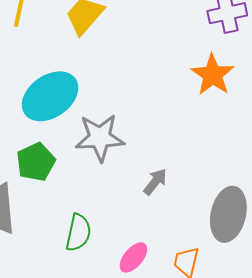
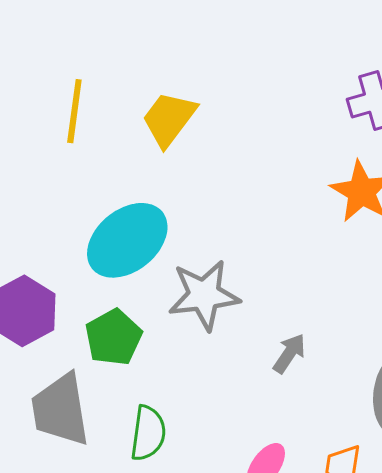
green semicircle: (78, 233) -> (148, 433), moved

